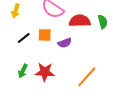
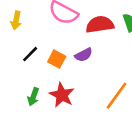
orange square: (45, 35) -> (57, 59), moved, turned 32
red star: (45, 72) -> (62, 95), turned 30

